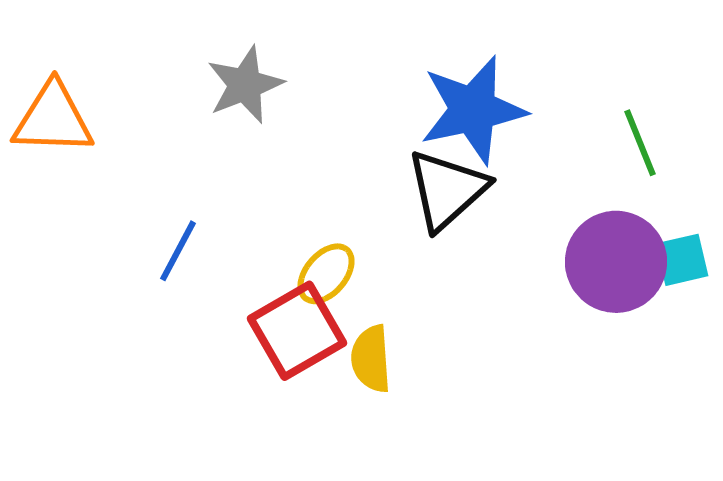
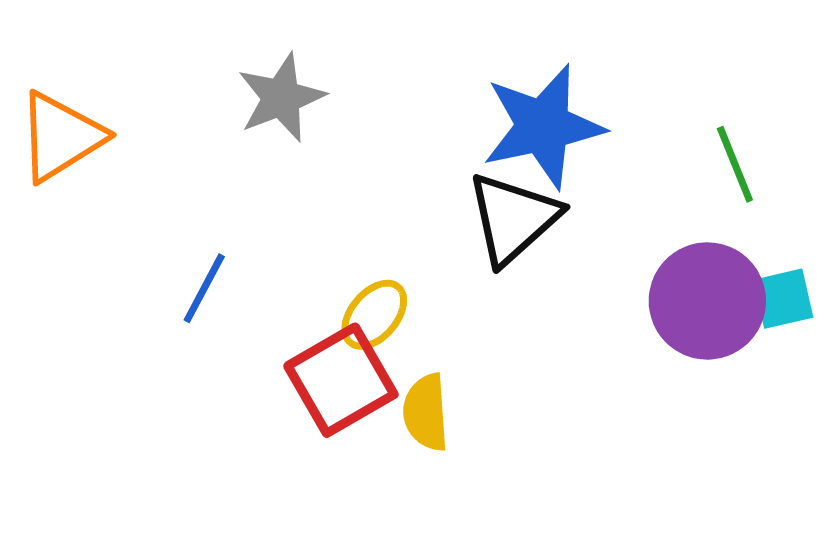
orange triangle: (53, 119) -> (61, 137), turned -34

